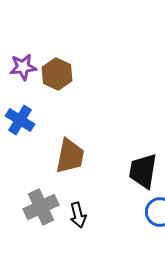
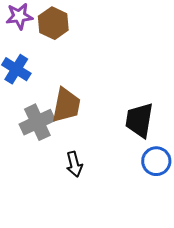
gray cross: (41, 207) -> (37, 122), moved

